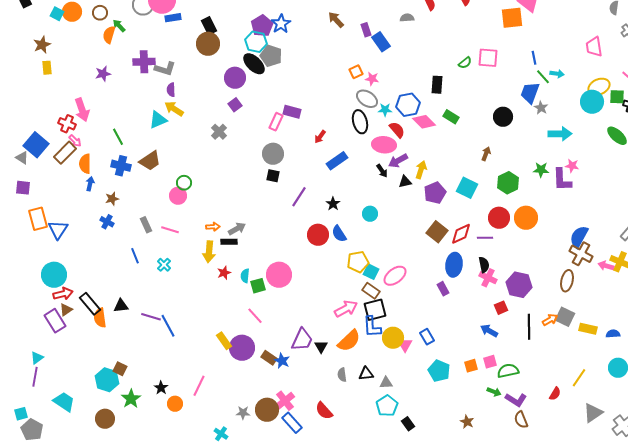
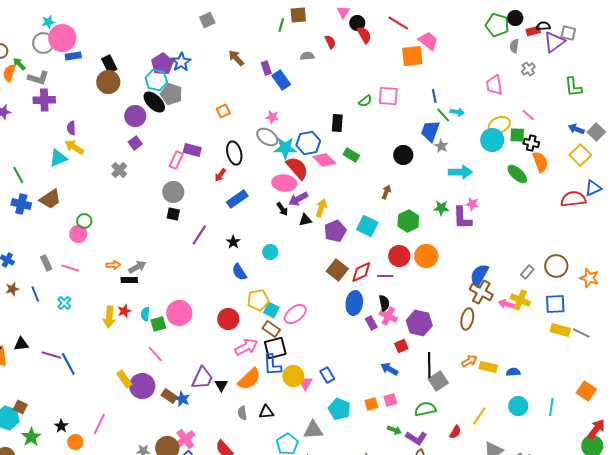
gray L-shape: (165, 69) -> (38, 78), moved
orange square: (356, 72) -> (223, 111), moved
cyan star: (385, 110) -> (285, 148), size x1.6
black ellipse: (360, 122) -> (234, 153), moved
red semicircle: (397, 130) -> (297, 168), size x1.4
brown star: (112, 199) -> (12, 289), moved
red circle: (318, 235) -> (228, 319), moved
yellow arrow: (209, 252) -> (109, 317), moved
purple rectangle: (443, 289) -> (371, 323), moved
gray square: (565, 317) -> (438, 381), moved, turned 30
orange arrow: (550, 320) -> (469, 361), moved
green semicircle: (508, 371) -> (425, 409), moved
gray triangle: (386, 383) -> (313, 430), moved, size x1.5

